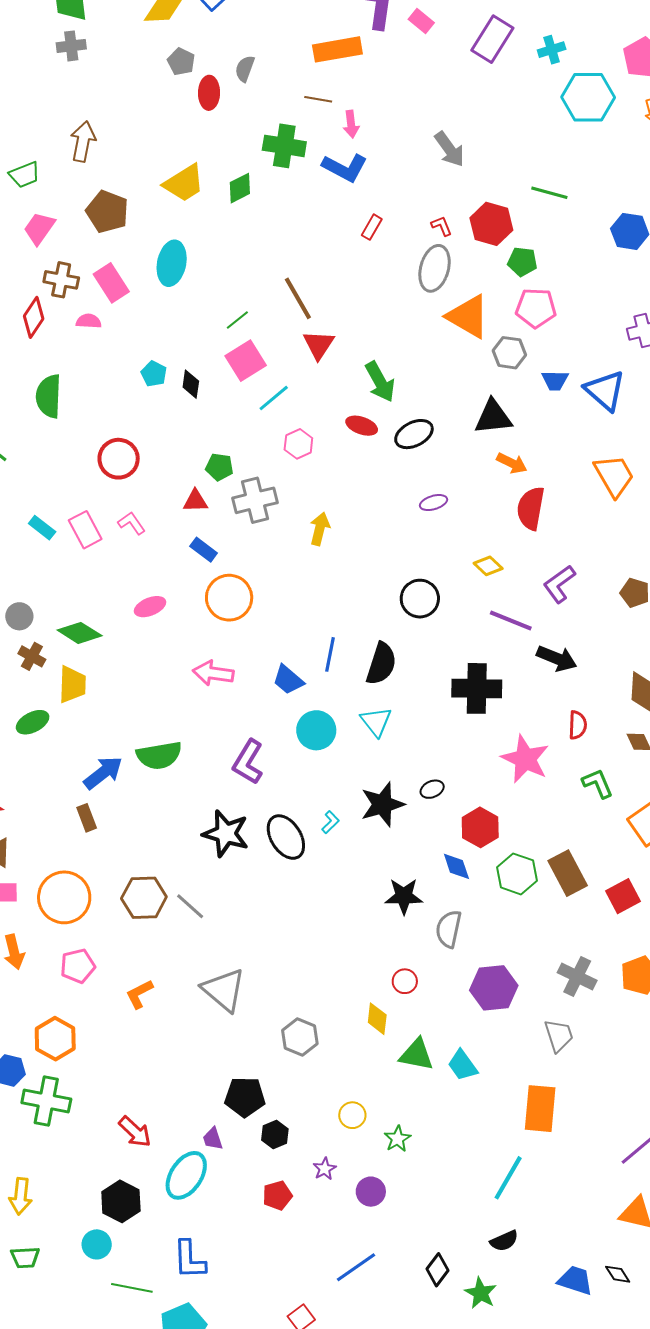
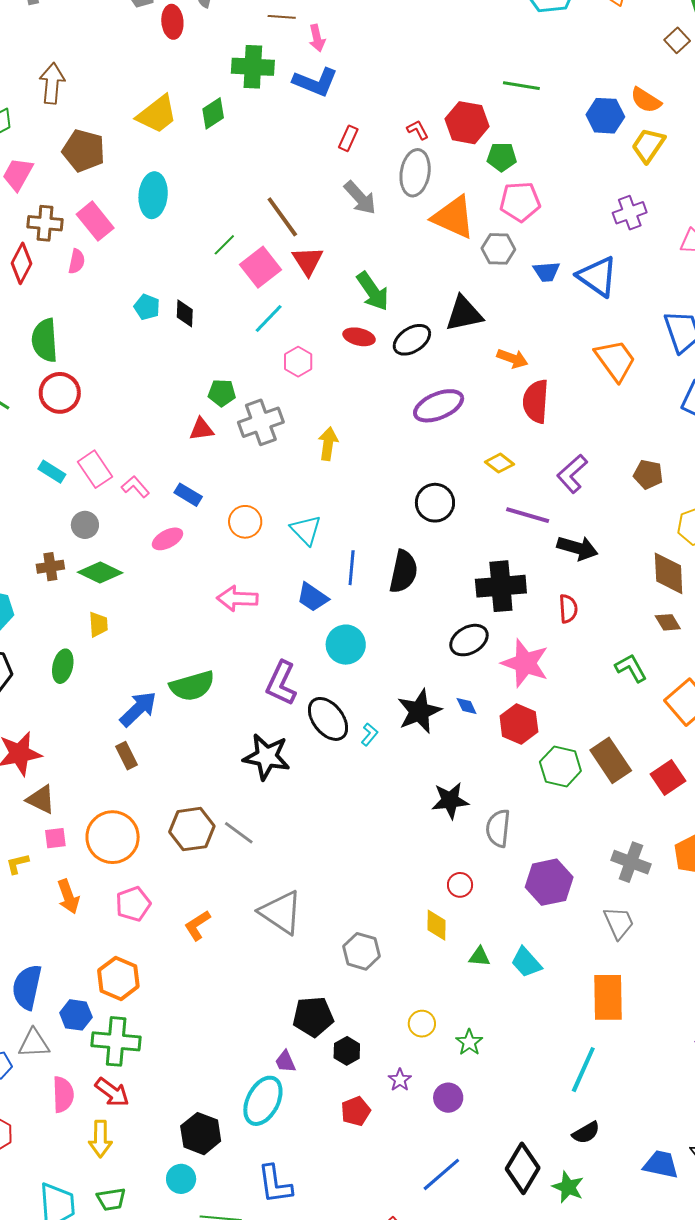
gray arrow: (449, 149) -> (360, 198), moved
pink semicircle: (89, 321) -> (77, 261), turned 105
pink square: (246, 361) -> (261, 267), moved
black triangle: (493, 417) -> (464, 314), moved
red circle: (119, 459) -> (60, 393), moved
purple ellipse: (434, 503) -> (439, 406), size x1.8
pink L-shape: (132, 523) -> (135, 487), moved
blue rectangle: (204, 550) -> (188, 495), moved
orange circle: (229, 598) -> (245, 522), size x0.7
gray circle: (19, 616) -> (85, 525), moved
brown cross: (32, 656) -> (50, 567), moved, turned -32
yellow trapezoid: (72, 684) -> (98, 624), size x0.7
green ellipse: (33, 722) -> (63, 666), turned -44
cyan triangle: (376, 722) -> (306, 530), moved
red semicircle: (578, 725) -> (568, 609), moved
pink star: (525, 759) -> (525, 663), moved
black ellipse: (432, 789) -> (469, 640), moved, size x1.6
black ellipse: (286, 837) -> (328, 719), moved
blue diamond: (456, 866) -> (467, 706), moved, size x0.7
green triangle: (417, 1055) -> (479, 957), size x0.6
red arrow: (135, 1132) -> (112, 1092), moved
black diamond: (437, 1270) -> (523, 1168), size x1.5

